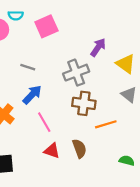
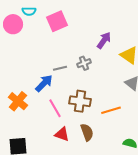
gray line: (28, 67) -> (60, 68), moved, turned -32
gray cross: (76, 73) -> (84, 63), size x0.6
brown cross: (84, 103) -> (80, 101), moved

